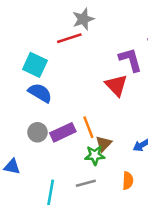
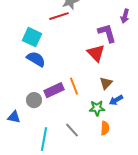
gray circle: (37, 132) -> (34, 100), moved
brown triangle: (104, 144) -> (106, 83), moved
green star: (95, 155) -> (97, 108), moved
gray line: (86, 183) -> (72, 130), turned 63

